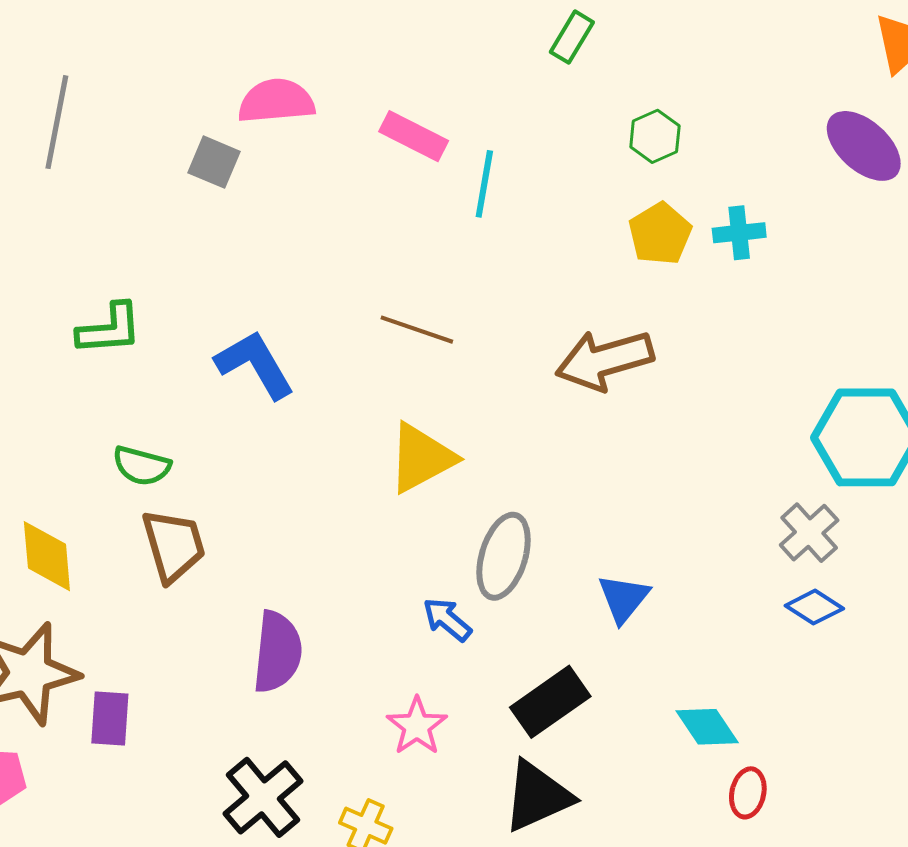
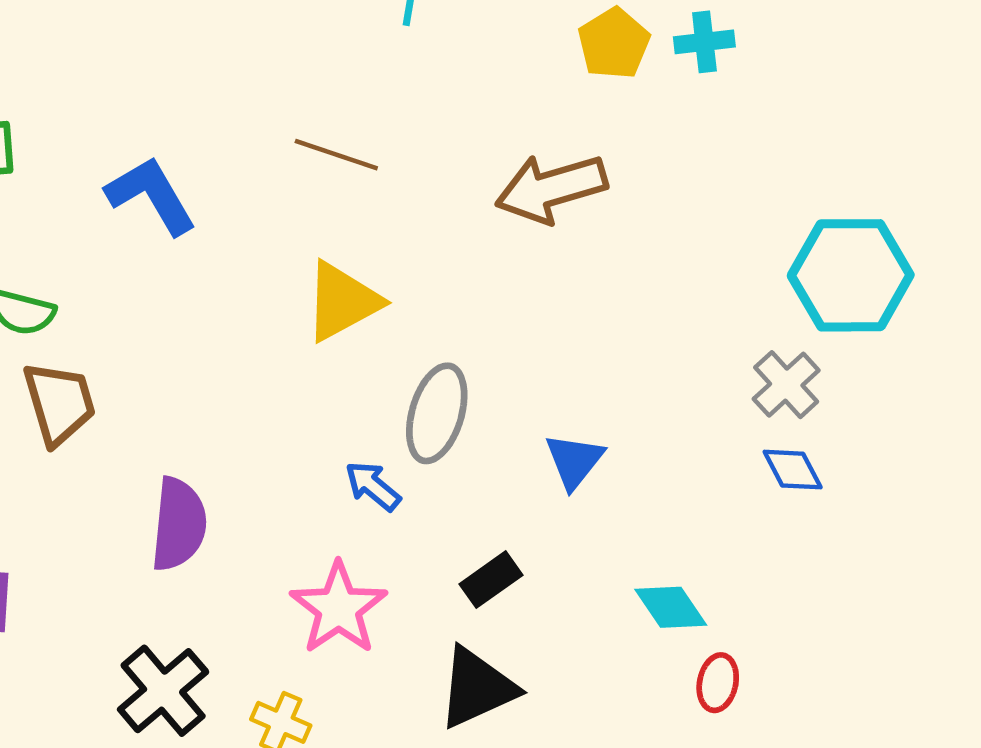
blue diamond: (814, 607) -> (793, 470), turned 30
black rectangle: (550, 702) -> (491, 580), size x0.7
pink star: (417, 726) -> (339, 608), size x1.4

